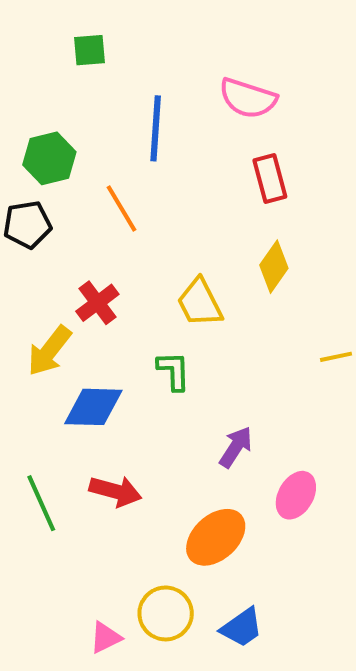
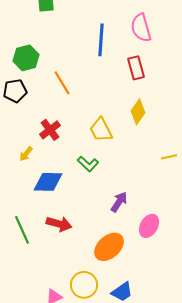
pink semicircle: (248, 98) -> (141, 28), moved, turned 56
blue line: (156, 128) -> (101, 40), moved
yellow arrow: (49, 351) -> (26, 154), size x0.6
green L-shape: (174, 371) -> (88, 164), turned 135

